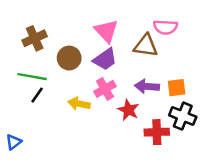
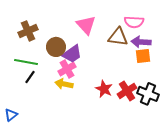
purple trapezoid: (105, 59) -> (72, 54), moved
purple arrow: (147, 86) -> (141, 42), moved
orange square: (177, 88) -> (143, 56), moved
pink cross: (105, 89) -> (67, 69), moved
red cross: (157, 132) -> (127, 91), moved, turned -30

